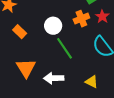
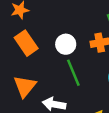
orange rectangle: (20, 32) -> (26, 43), size x1.5

